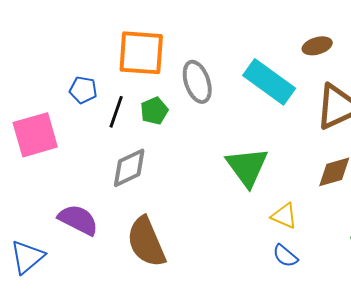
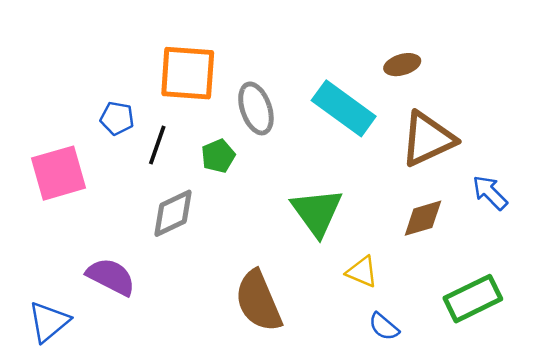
green pentagon: (154, 111) -> (218, 156), moved
brown semicircle: (146, 242) -> (258, 301), moved
blue semicircle: (285, 256) -> (384, 327), moved

